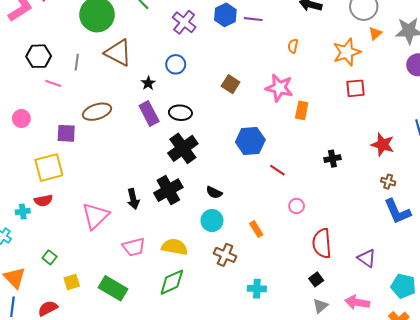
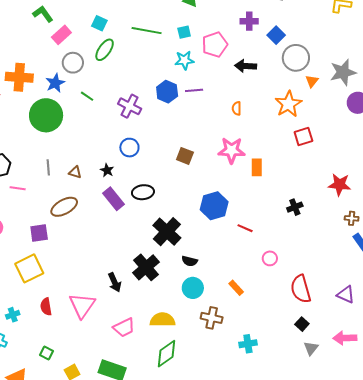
brown triangle: (118, 53) -> (75, 172), moved, size x0.5
gray line: (77, 62) -> (48, 167), moved
black cross: (183, 148) -> (167, 232), moved
red semicircle: (43, 201) -> (46, 307), moved, turned 102

